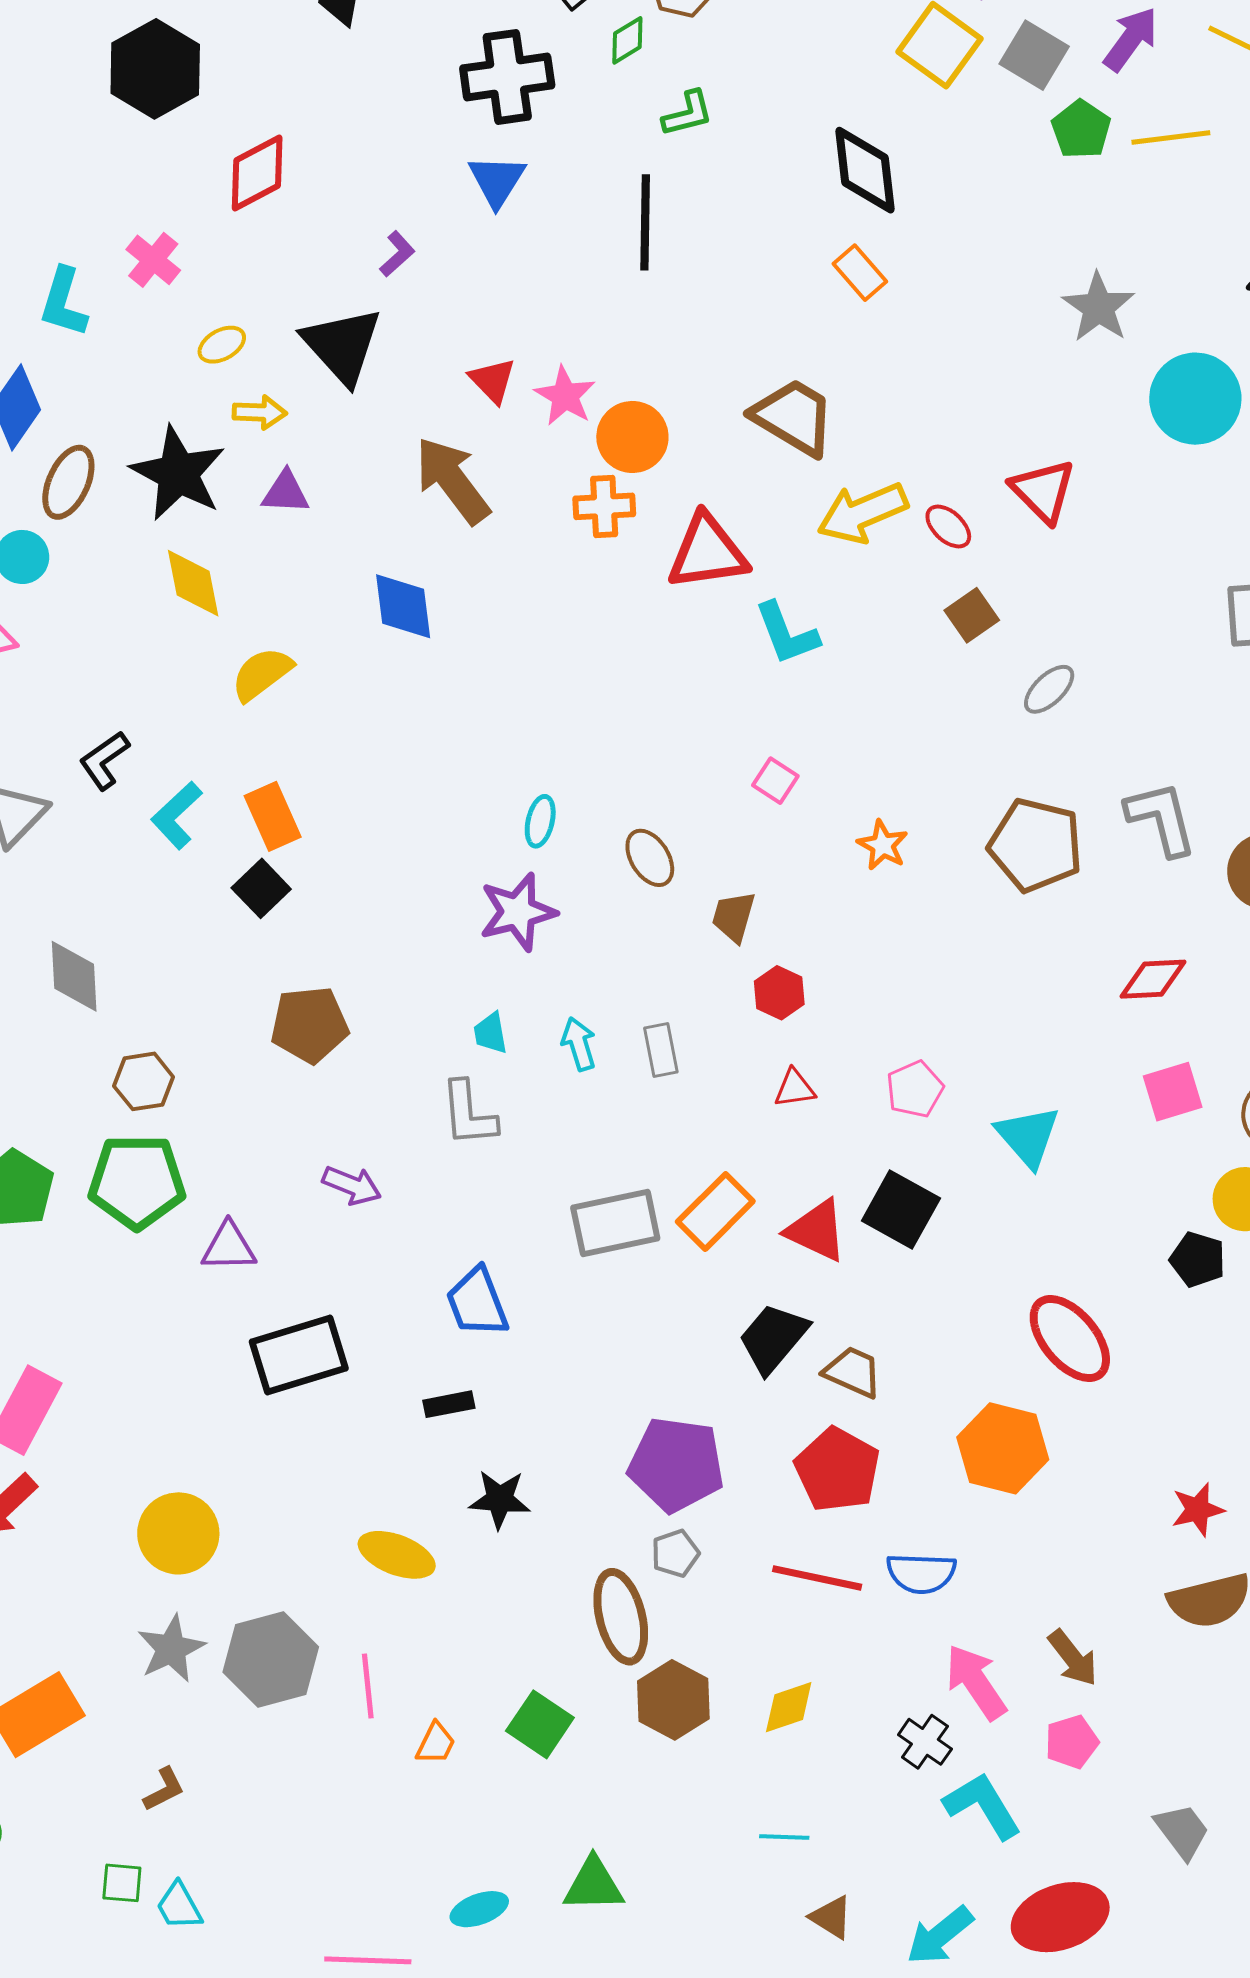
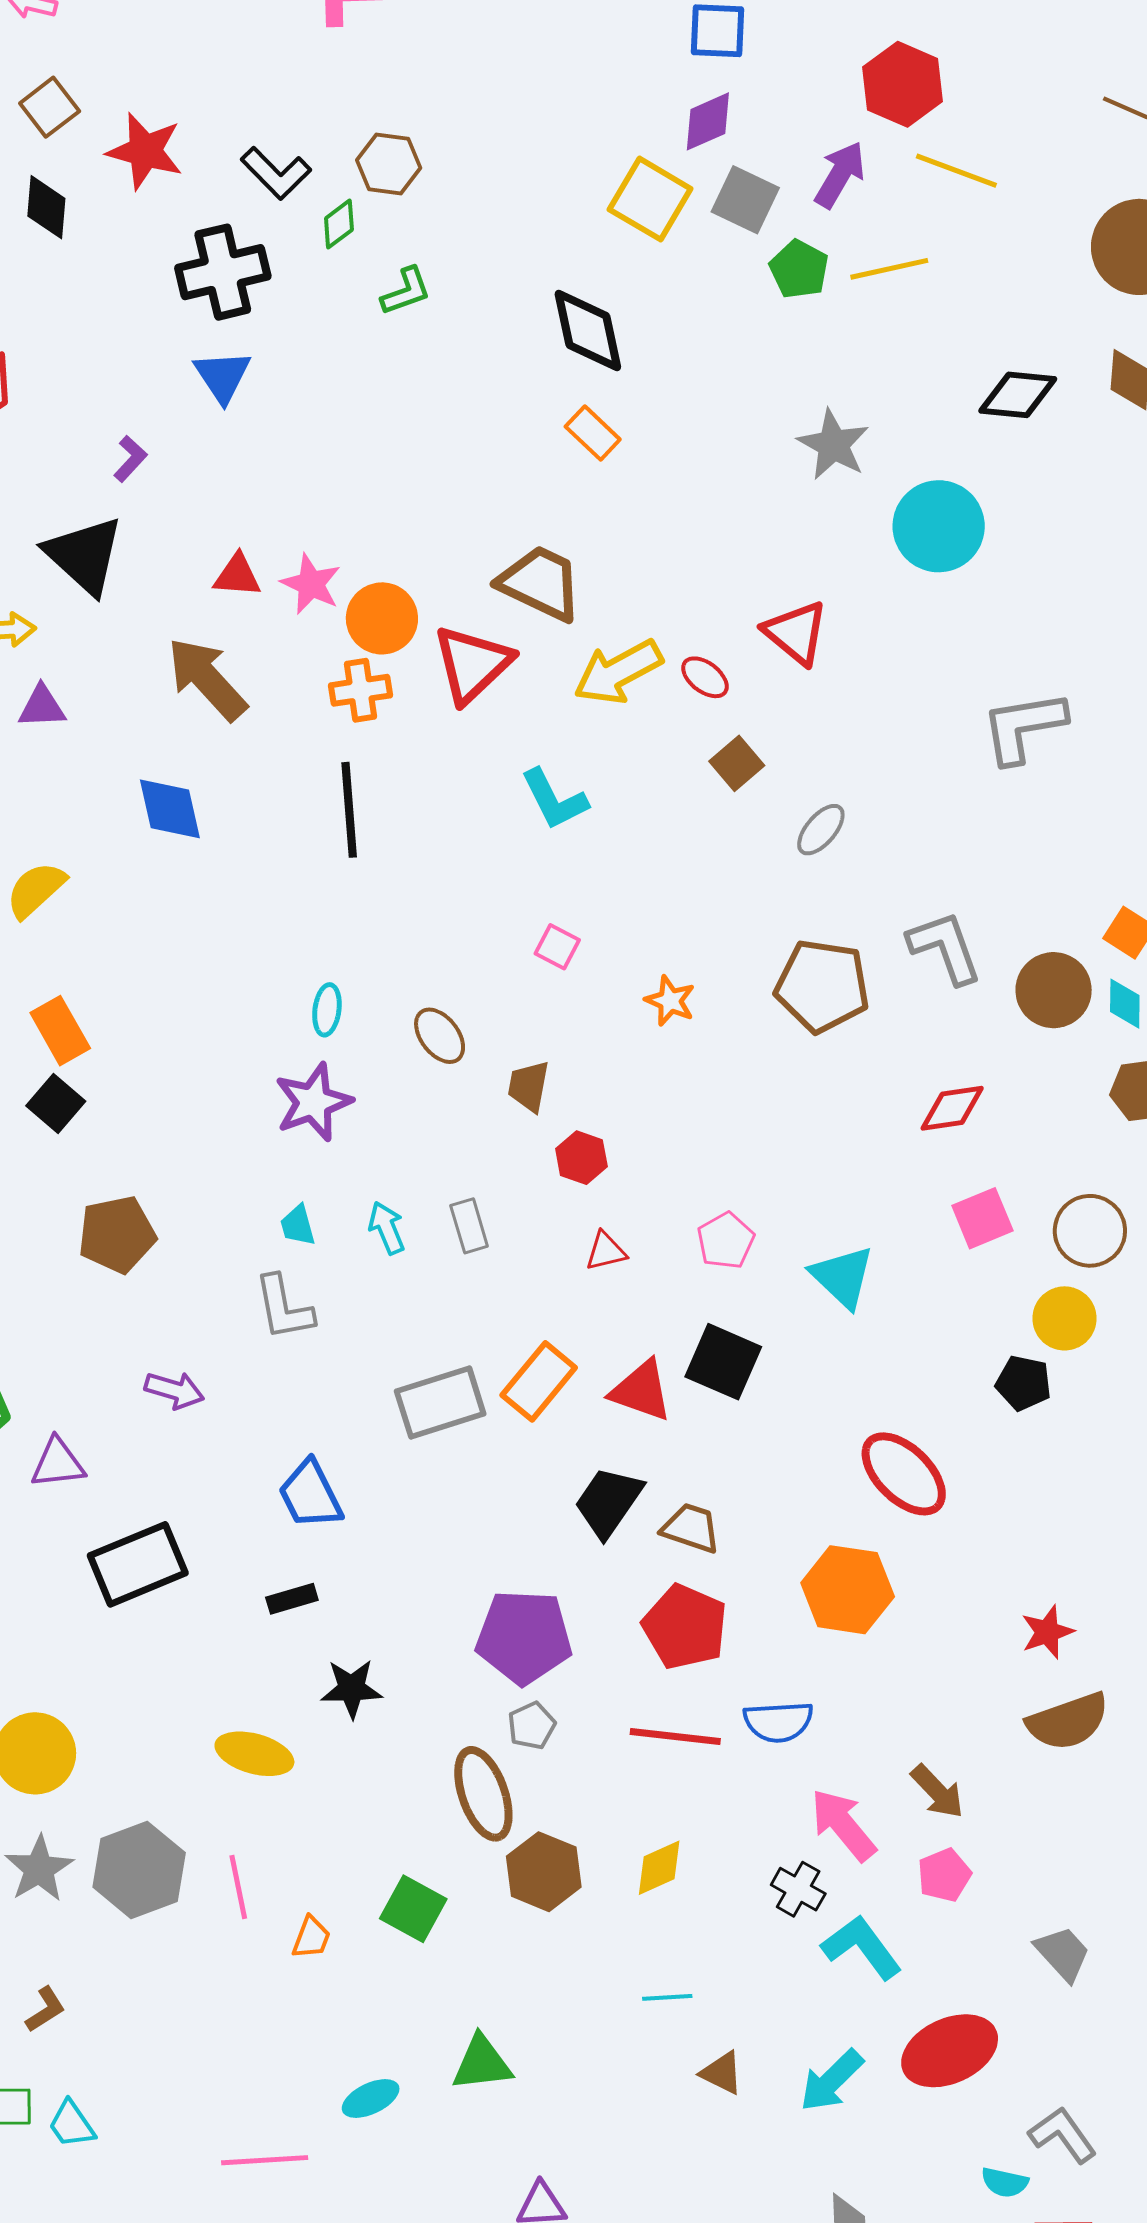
black line: (645, 222) -> (349, 810), moved
red triangle: (493, 380) -> (237, 576), turned -36
red triangle: (707, 552) -> (472, 664), moved, turned -30

